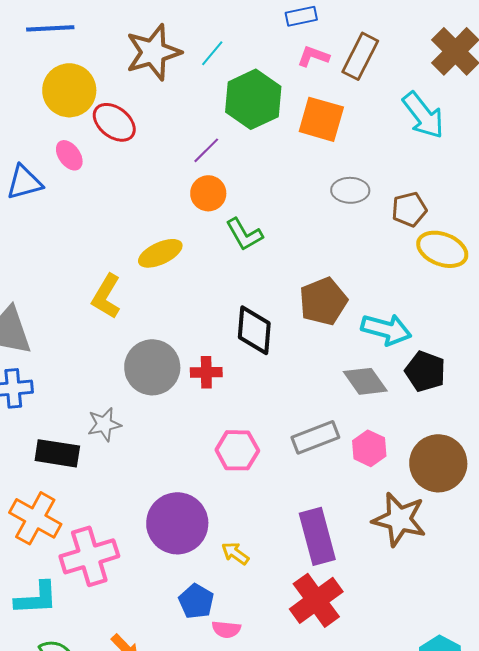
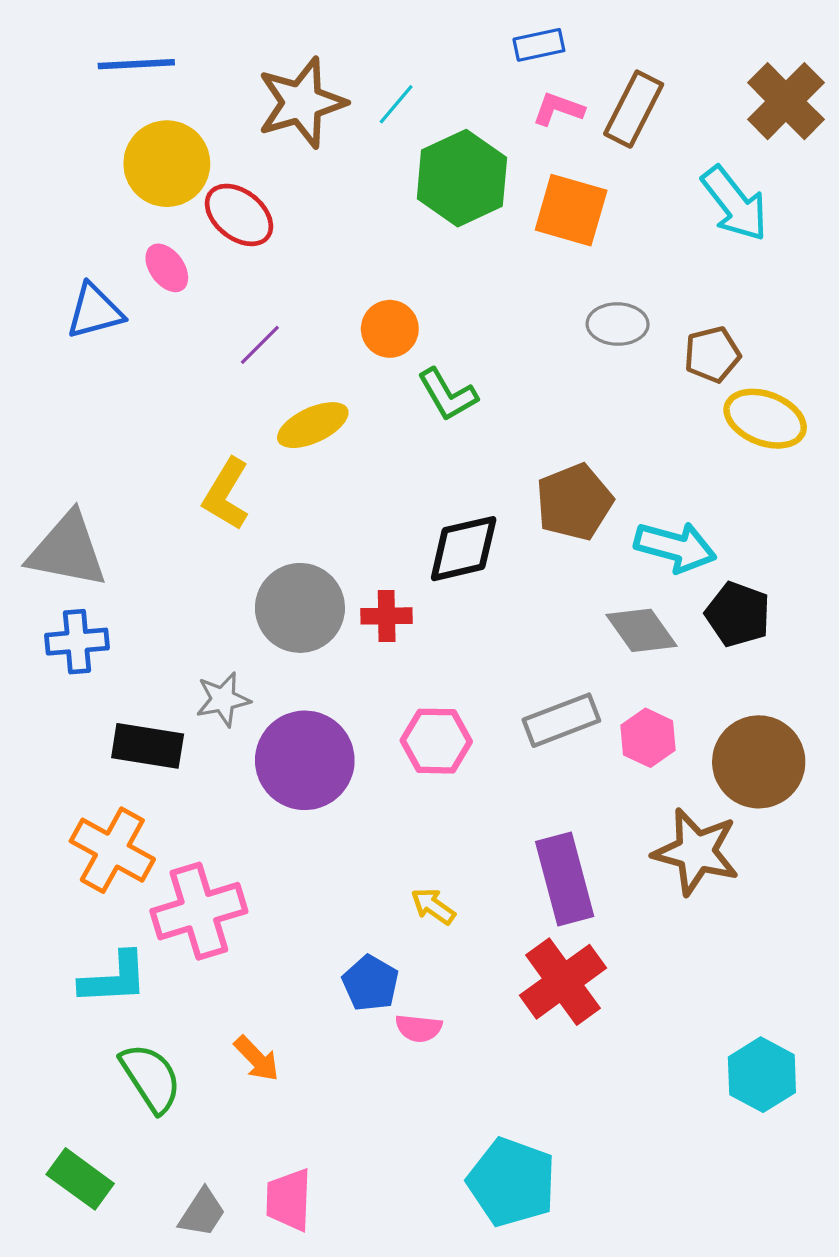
purple line: (206, 150) -> (260, 345), moved
black diamond: (254, 330) -> (464, 549), turned 72
purple circle: (177, 523) -> (305, 760), moved

